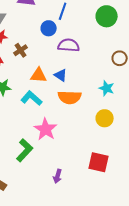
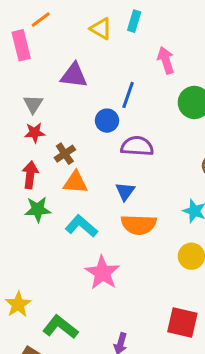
orange triangle: (39, 75) -> (75, 182), moved
blue triangle: (61, 75) -> (125, 191), turned 32
green L-shape: (25, 150) -> (60, 327), moved, turned -95

